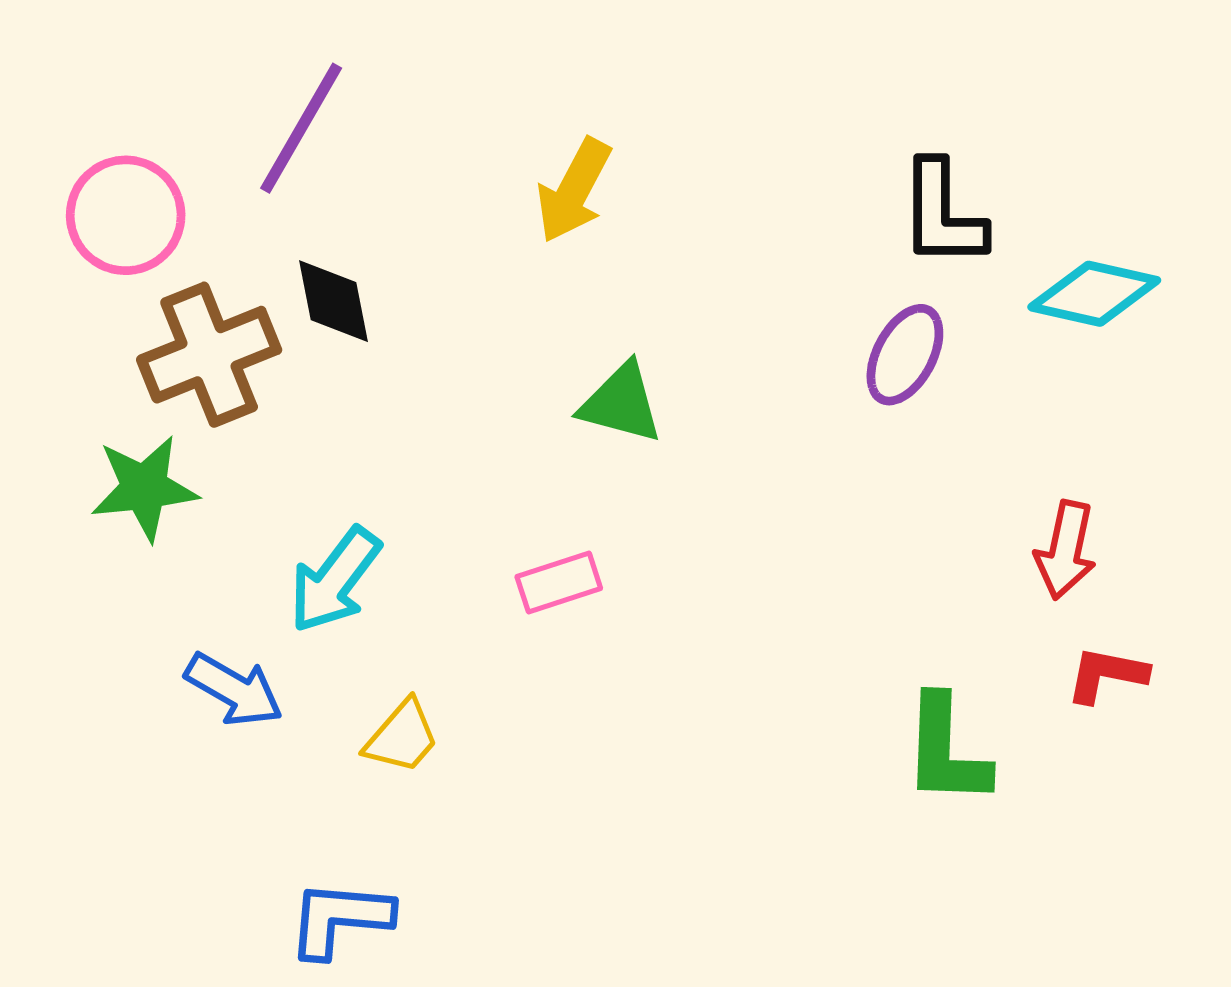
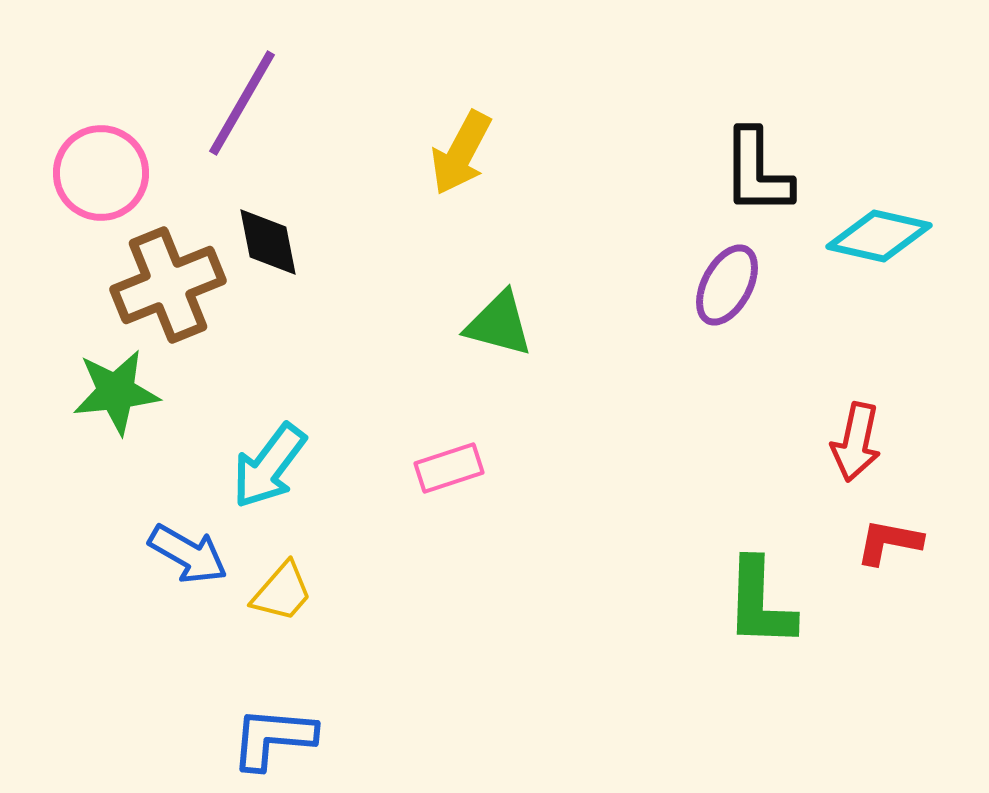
yellow trapezoid: (402, 737) -> (282, 592), moved

